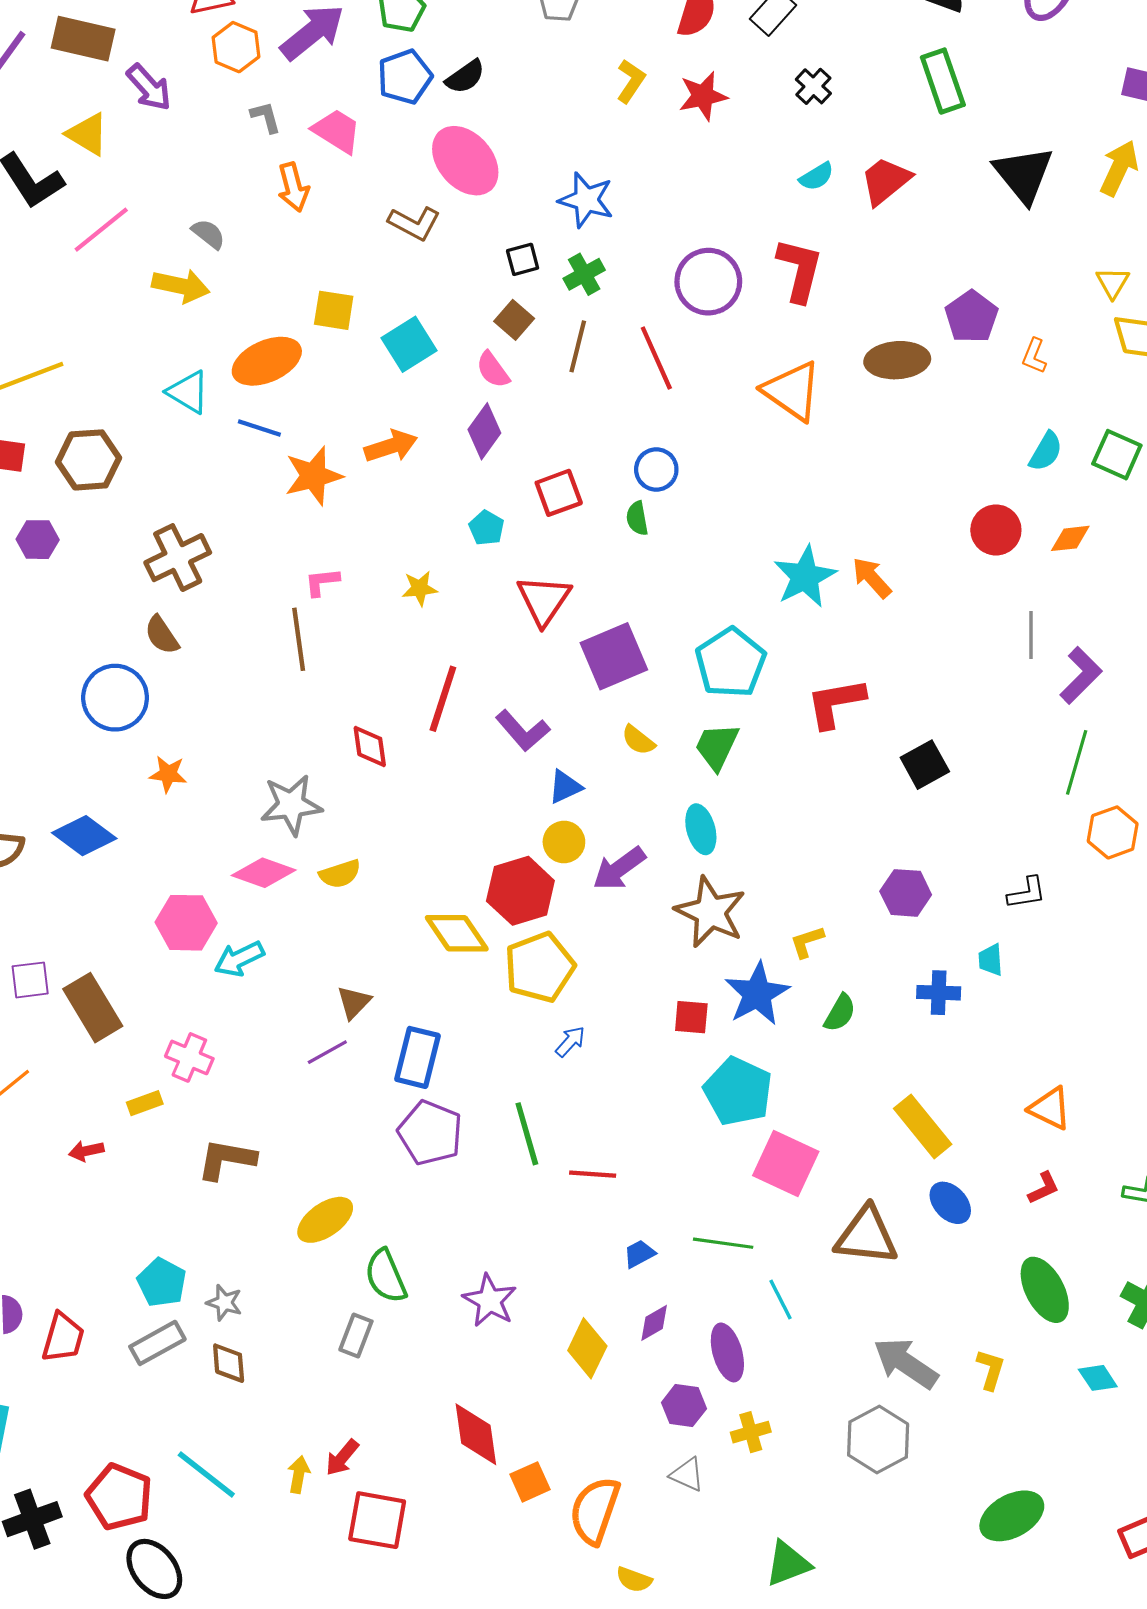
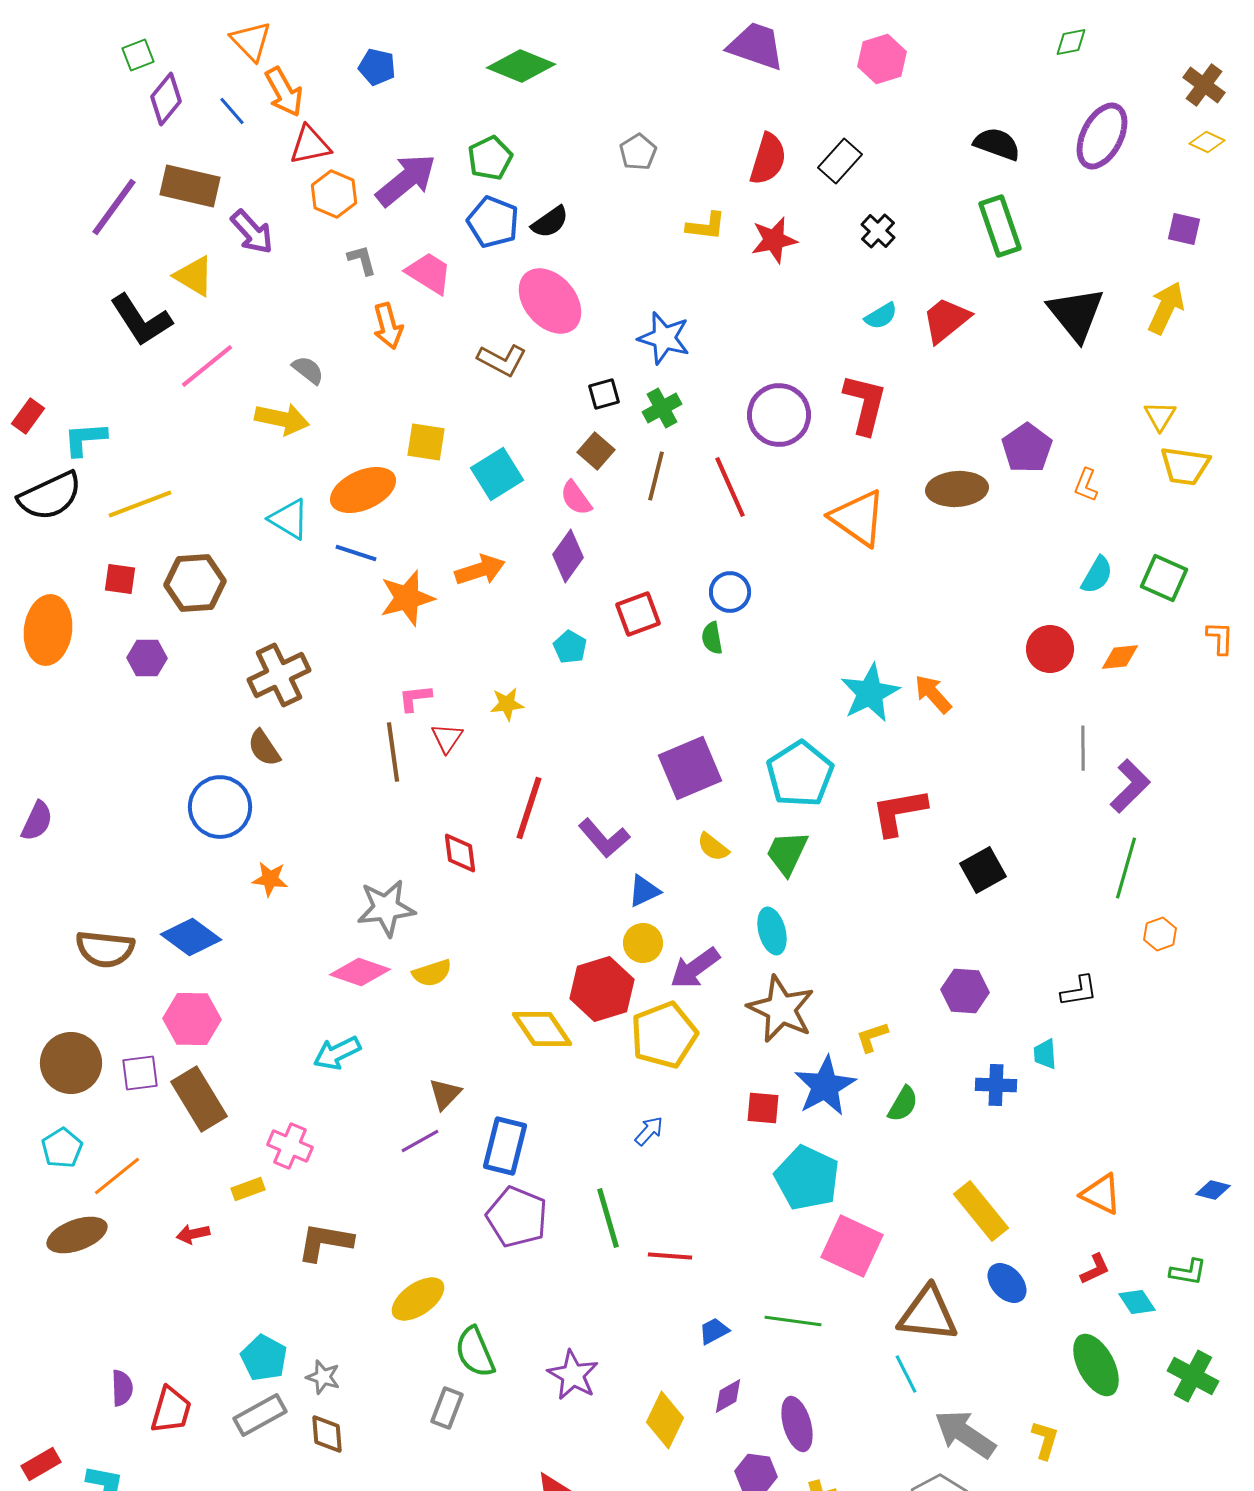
blue pentagon: (405, 77) -> (493, 222), turned -30
yellow L-shape: (631, 81) -> (706, 226), turned 63
red triangle: (544, 600) -> (447, 738), moved, size x0.6
orange hexagon: (1113, 832) -> (1160, 934), size x0.7
pink hexagon: (186, 923) -> (192, 1019), moved
yellow pentagon: (540, 967) -> (664, 1035), moved
cyan line: (780, 1299) -> (906, 1374), moved
cyan diamond: (1098, 1378) -> (1137, 1302), moved

